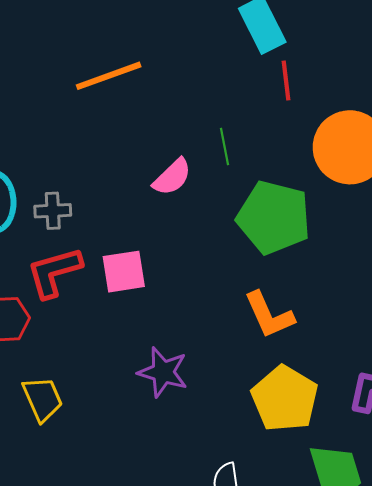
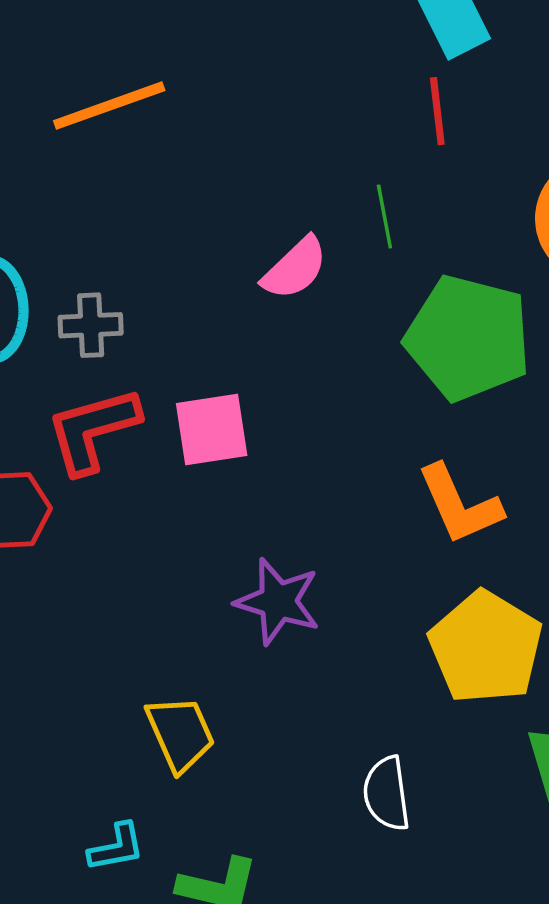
orange line: (109, 76) -> (109, 106), moved
red line: (286, 80) -> (437, 111), moved
yellow trapezoid: (42, 399) -> (180, 734), moved

